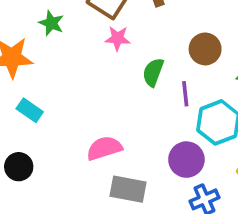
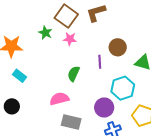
green star: (51, 23) -> (45, 33), moved
green semicircle: (153, 72) -> (74, 74), moved
purple line: (185, 94) -> (100, 62), moved

